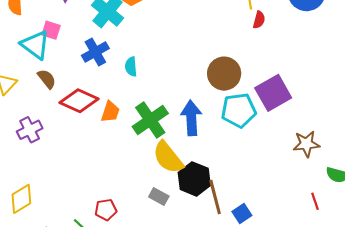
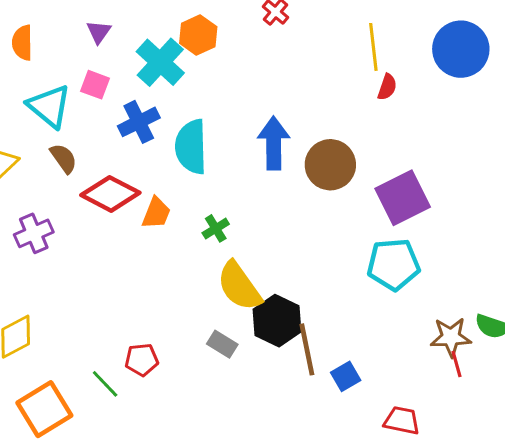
pink square: (51, 30) -> (95, 85), moved
cyan semicircle: (131, 67) -> (191, 147), size x1.8
cyan pentagon: (239, 110) -> (393, 264), moved
blue arrow: (191, 118) -> (274, 143), moved
green cross: (150, 120) -> (216, 228), size x0.5
brown star: (306, 144) -> (451, 337), moved

